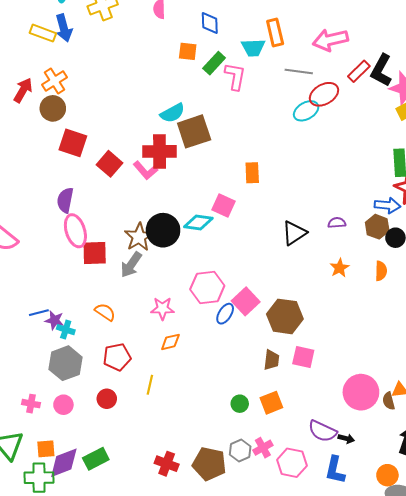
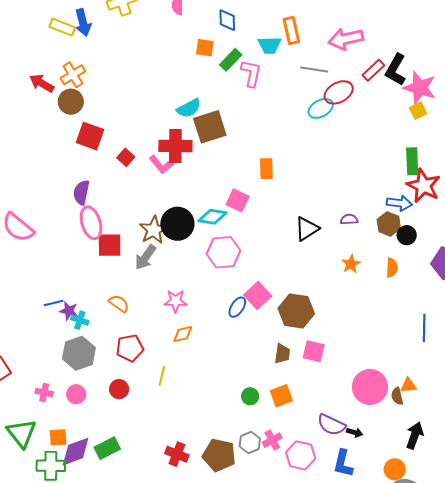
red arrow: (23, 90) -> (42, 83), turned -90
red square: (109, 164) -> (126, 157), size x0.7
pink hexagon: (207, 287) -> (223, 252), moved

